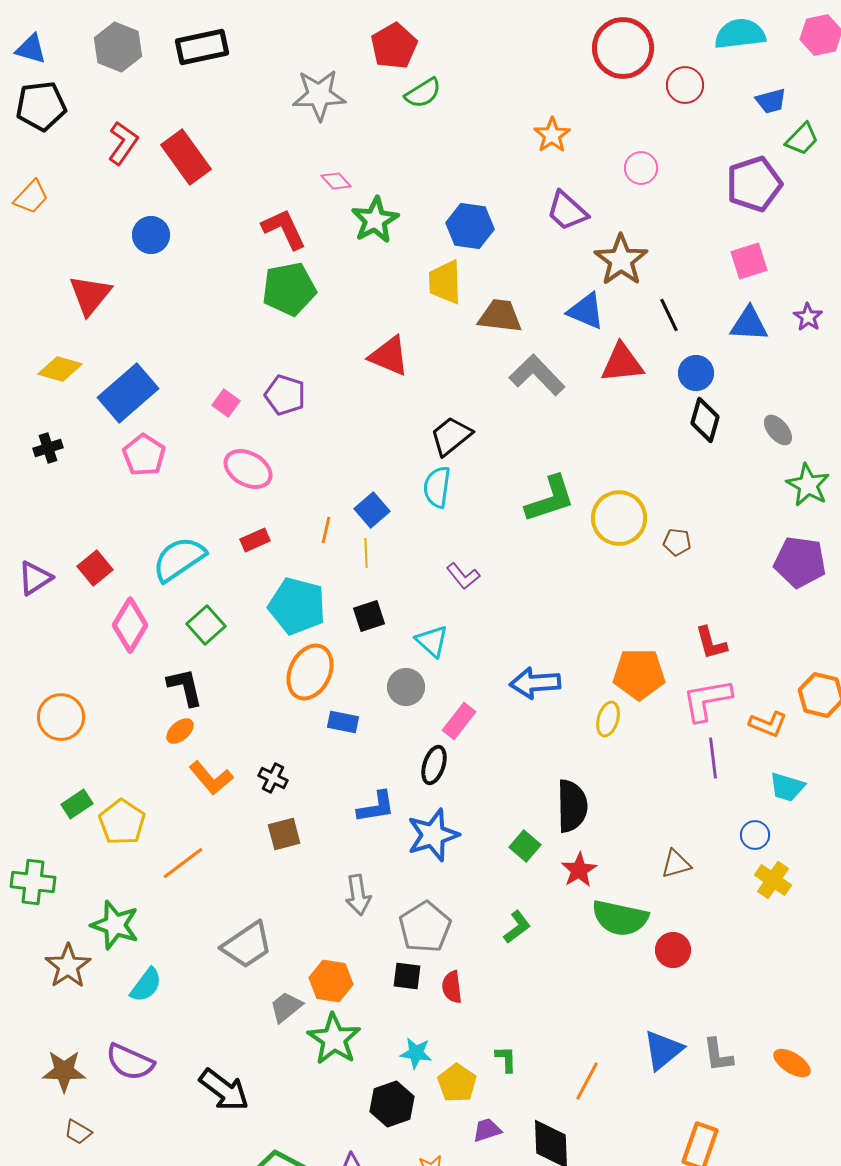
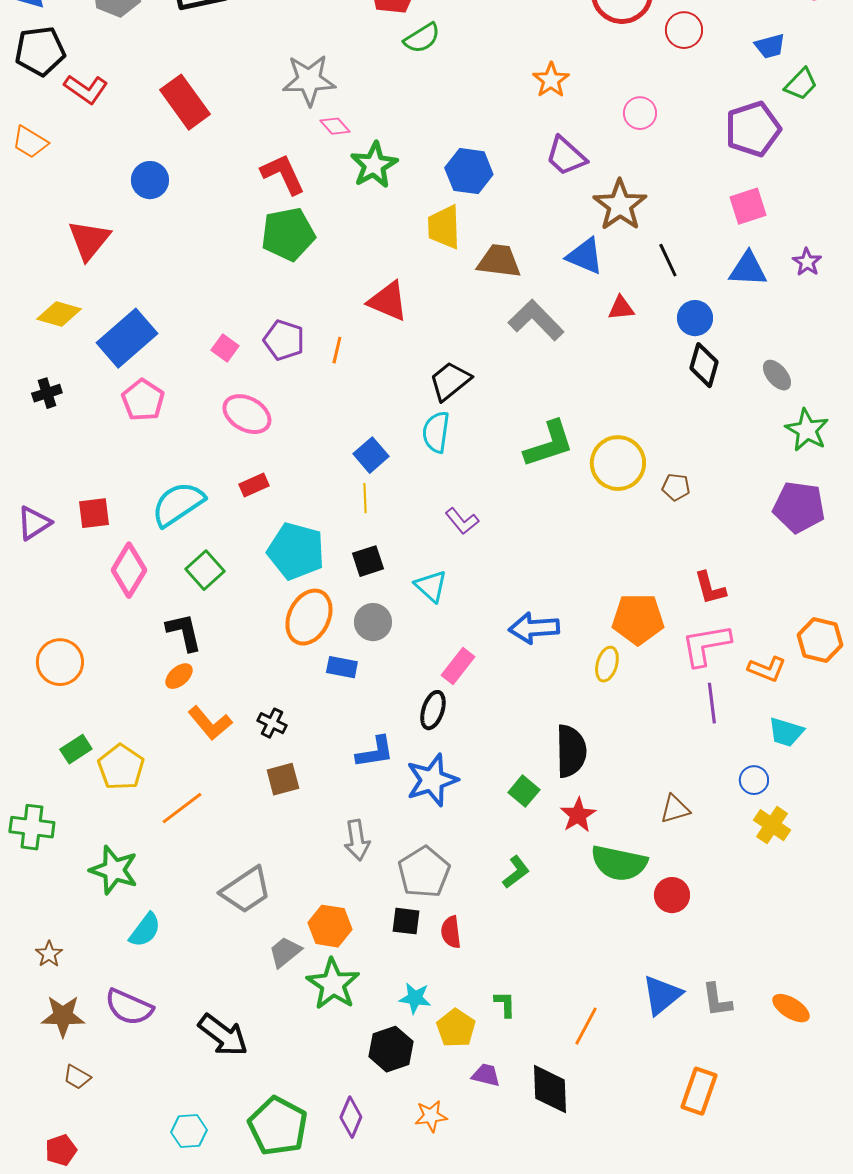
gray star: (319, 95) -> (309, 80), moved
red L-shape: (123, 143) -> (86, 89), moved, turned 90
orange trapezoid: (31, 197) -> (30, 142), turned 78
red triangle: (622, 363) -> (621, 308), size x0.6
orange line: (326, 530) -> (337, 350), moved
red square: (95, 568) -> (94, 513), turned 32
gray circle: (406, 687) -> (373, 622), moved
brown star: (68, 966) -> (49, 954), moved, size x0.6
purple trapezoid: (487, 1130) -> (486, 1075), turned 32

